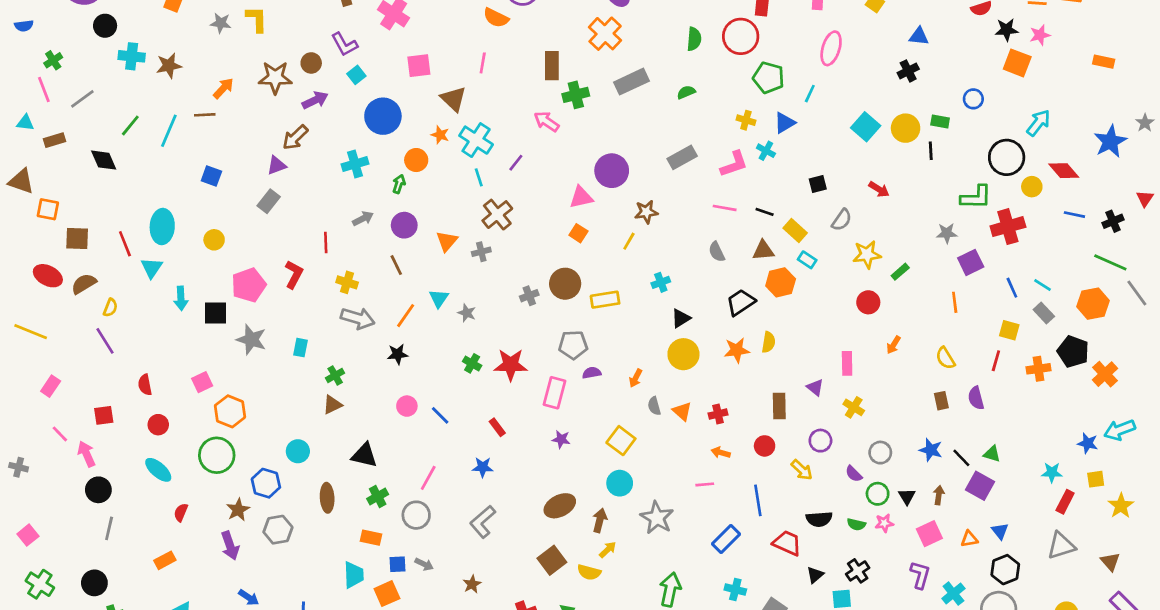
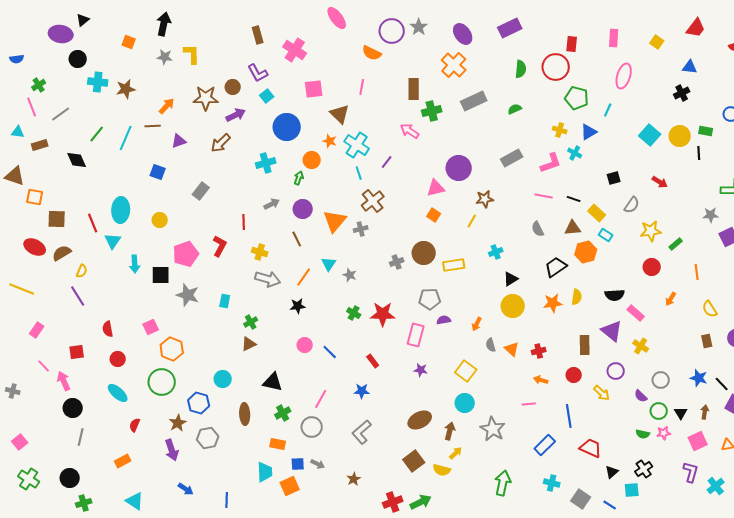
purple triangle: (277, 165) -> (179, 141), moved
orange triangle: (447, 241) -> (335, 221), size x1.4
orange line: (955, 302) -> (697, 272), moved
pink rectangle: (847, 363) -> (636, 313), turned -48
purple triangle: (815, 387) -> (612, 331), size x1.6
black semicircle: (819, 519) -> (615, 295), moved

